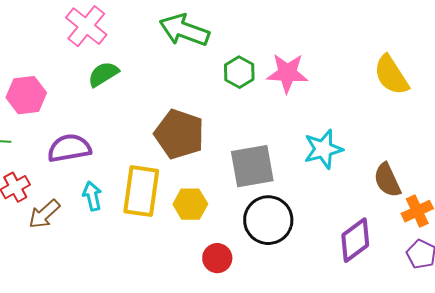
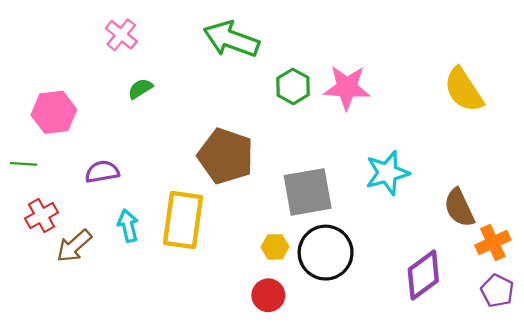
pink cross: (86, 26) -> (121, 35), size x0.7
green semicircle: (103, 74) -> (140, 89), size x0.7
purple semicircle: (69, 148) -> (102, 172), size x0.7
yellow hexagon: (190, 204) -> (275, 247), moved, size x0.7

